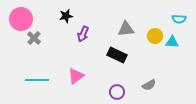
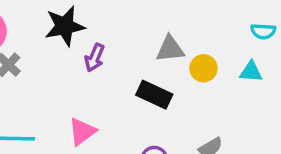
black star: (66, 16) -> (65, 26), size x1.6
yellow circle: (155, 36) -> (203, 68), moved

